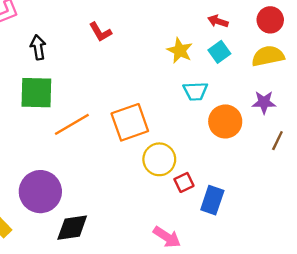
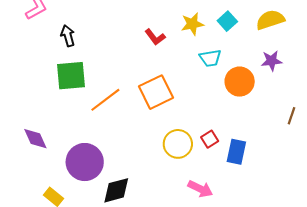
red L-shape: (100, 32) -> (155, 37), moved
yellow star: (180, 51) -> (192, 24), turned -30
brown line: (277, 141) -> (291, 116), moved
yellow circle: (159, 159) -> (178, 144), moved

